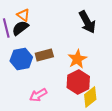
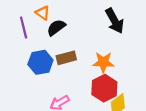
black semicircle: (20, 28) -> (56, 28), moved
orange star: (77, 59) -> (103, 62), turned 30

